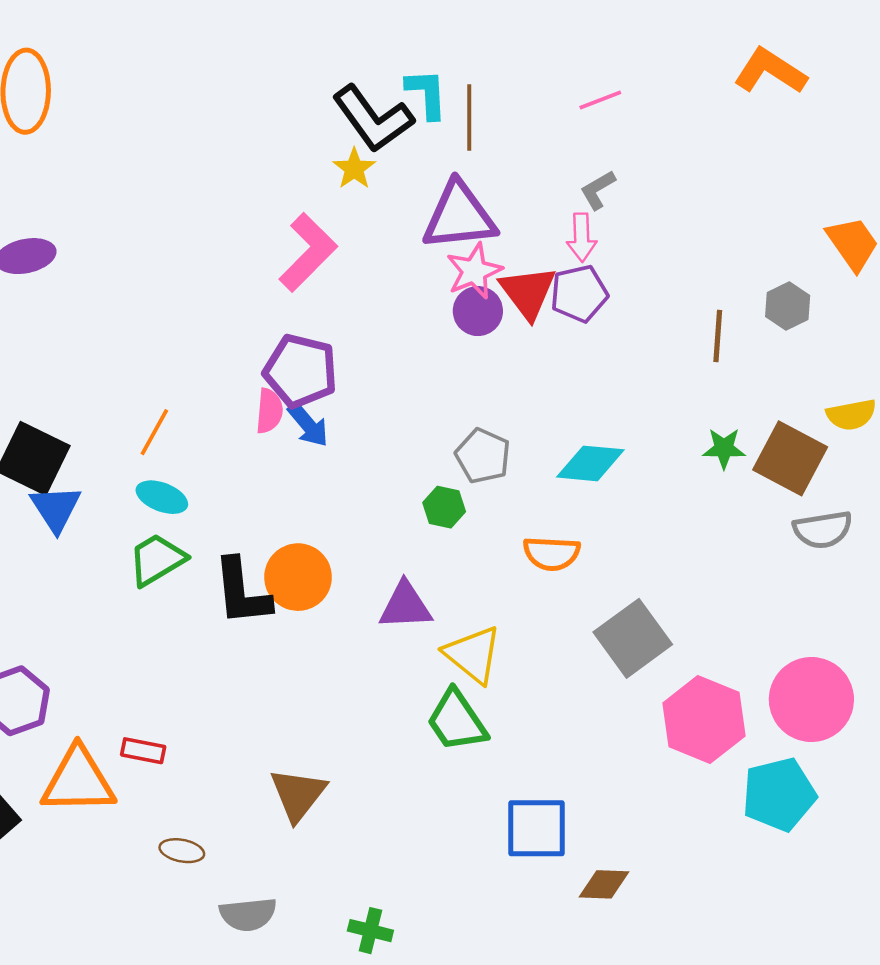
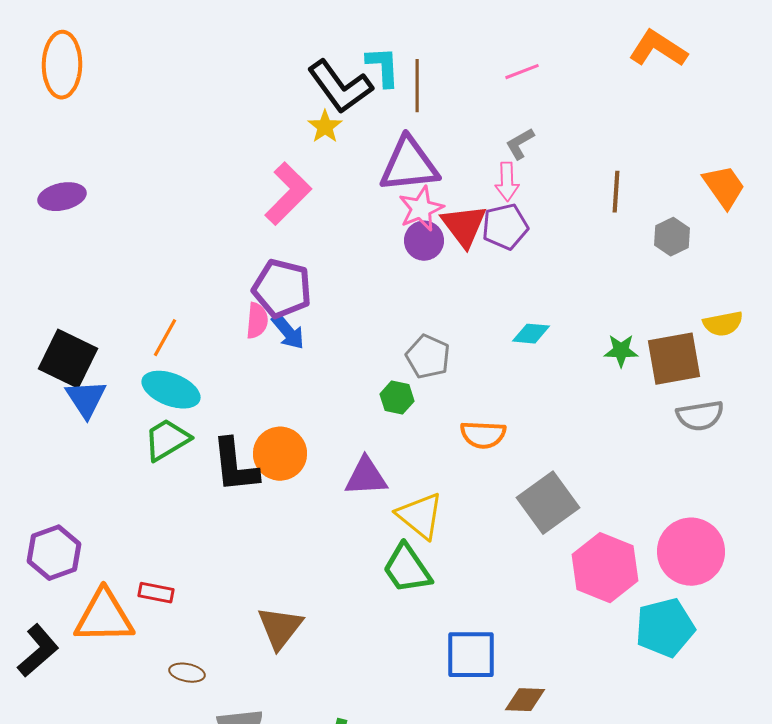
brown line: (718, 336) -> (616, 192), moved
brown square: (790, 458) -> (674, 359), turned -38
cyan diamond: (590, 463) -> (531, 334), moved, size x0.7
cyan ellipse: (162, 497) -> (171, 390), size x1.4

